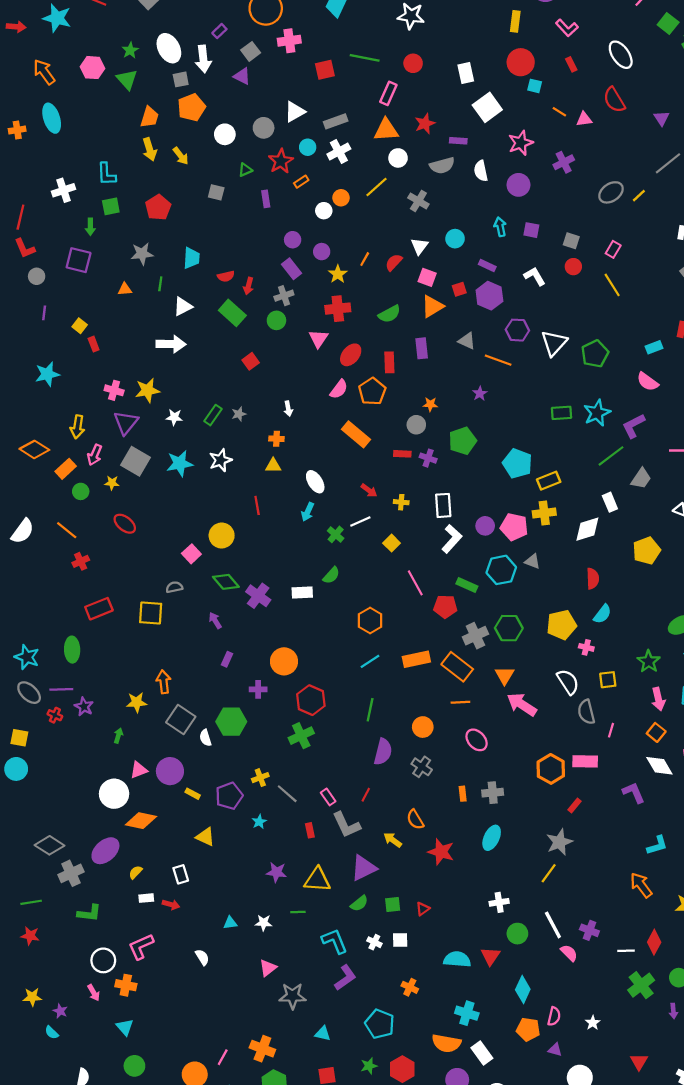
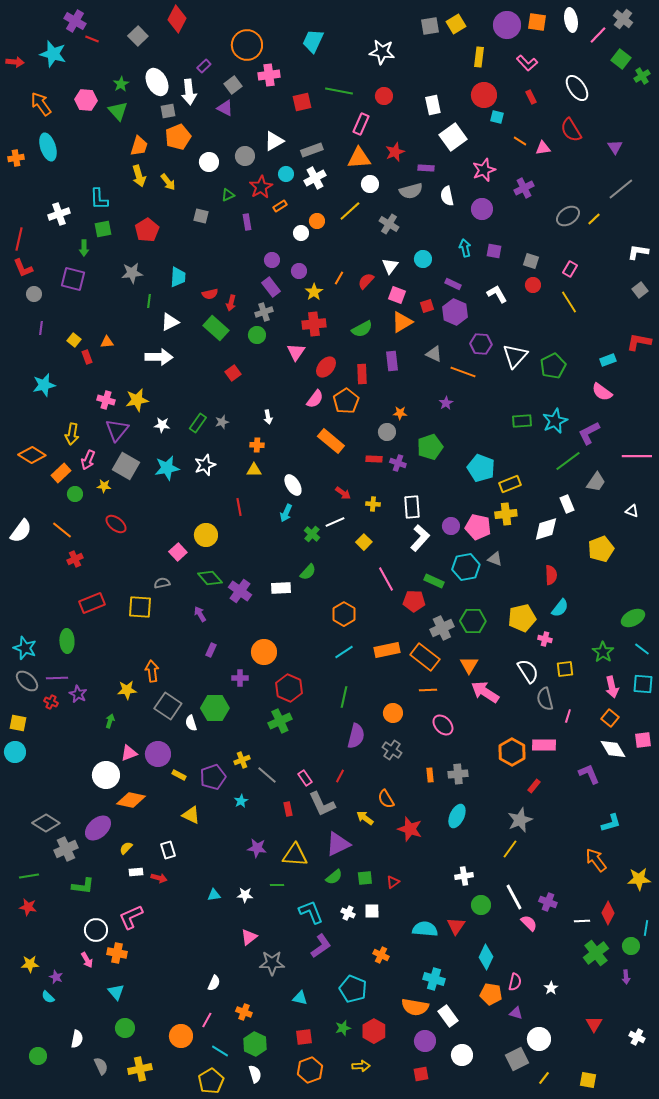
orange triangle: (125, 289) -> (107, 342), moved
white semicircle: (202, 957) -> (214, 983), moved, turned 56
orange cross: (262, 1049) -> (244, 1012), size x0.7

